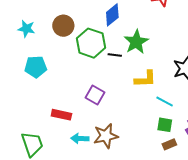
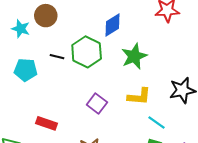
brown circle: (63, 26) -> (46, 16), moved
black line: (115, 55) -> (57, 57), moved
purple square: (95, 95) -> (97, 103), moved

